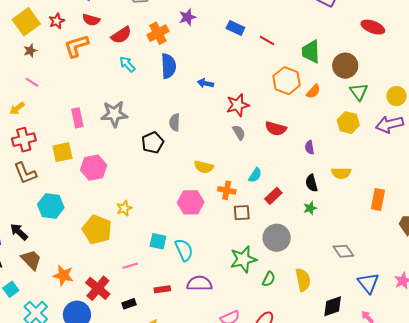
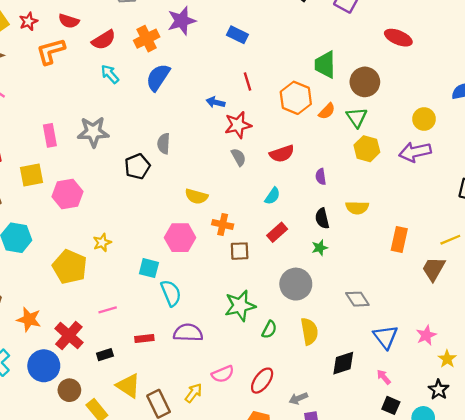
purple star: (187, 17) -> (182, 21), size x1.4
red line: (267, 40) -> (247, 81), moved, turned 42
blue semicircle: (168, 66) -> (158, 77), turned -145
blue arrow: (205, 83) -> (216, 102), moved
green triangle: (359, 92) -> (357, 117), moved
red semicircle: (276, 129) -> (282, 154), turned -35
cyan semicircle: (255, 175) -> (272, 196), moved
gray circle: (277, 238) -> (296, 284), moved
cyan square: (158, 241) -> (149, 268), moved

